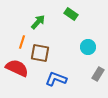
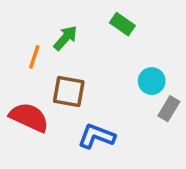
orange line: (22, 42) -> (34, 57), moved
gray rectangle: (98, 74) -> (169, 109), moved

